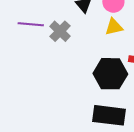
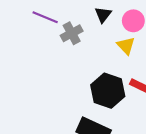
yellow triangle: (114, 27) -> (126, 46), turned 42

